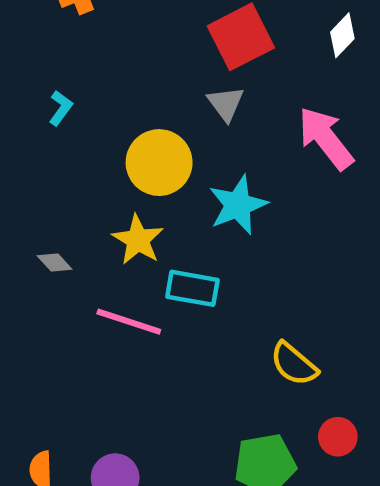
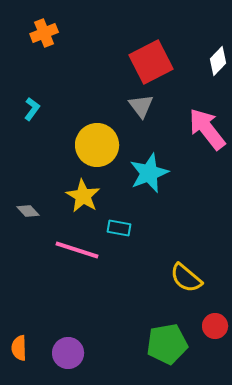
cyan rectangle: (192, 288) -> (119, 228), size x0.7

